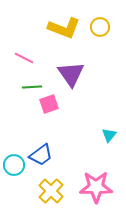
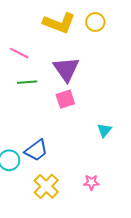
pink square: (49, 104) -> (65, 99), moved
pink star: (96, 187) -> (91, 182), size x0.5

